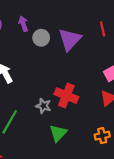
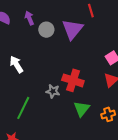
red line: (103, 29) -> (91, 11), moved
green triangle: (58, 133) -> (82, 109), moved

